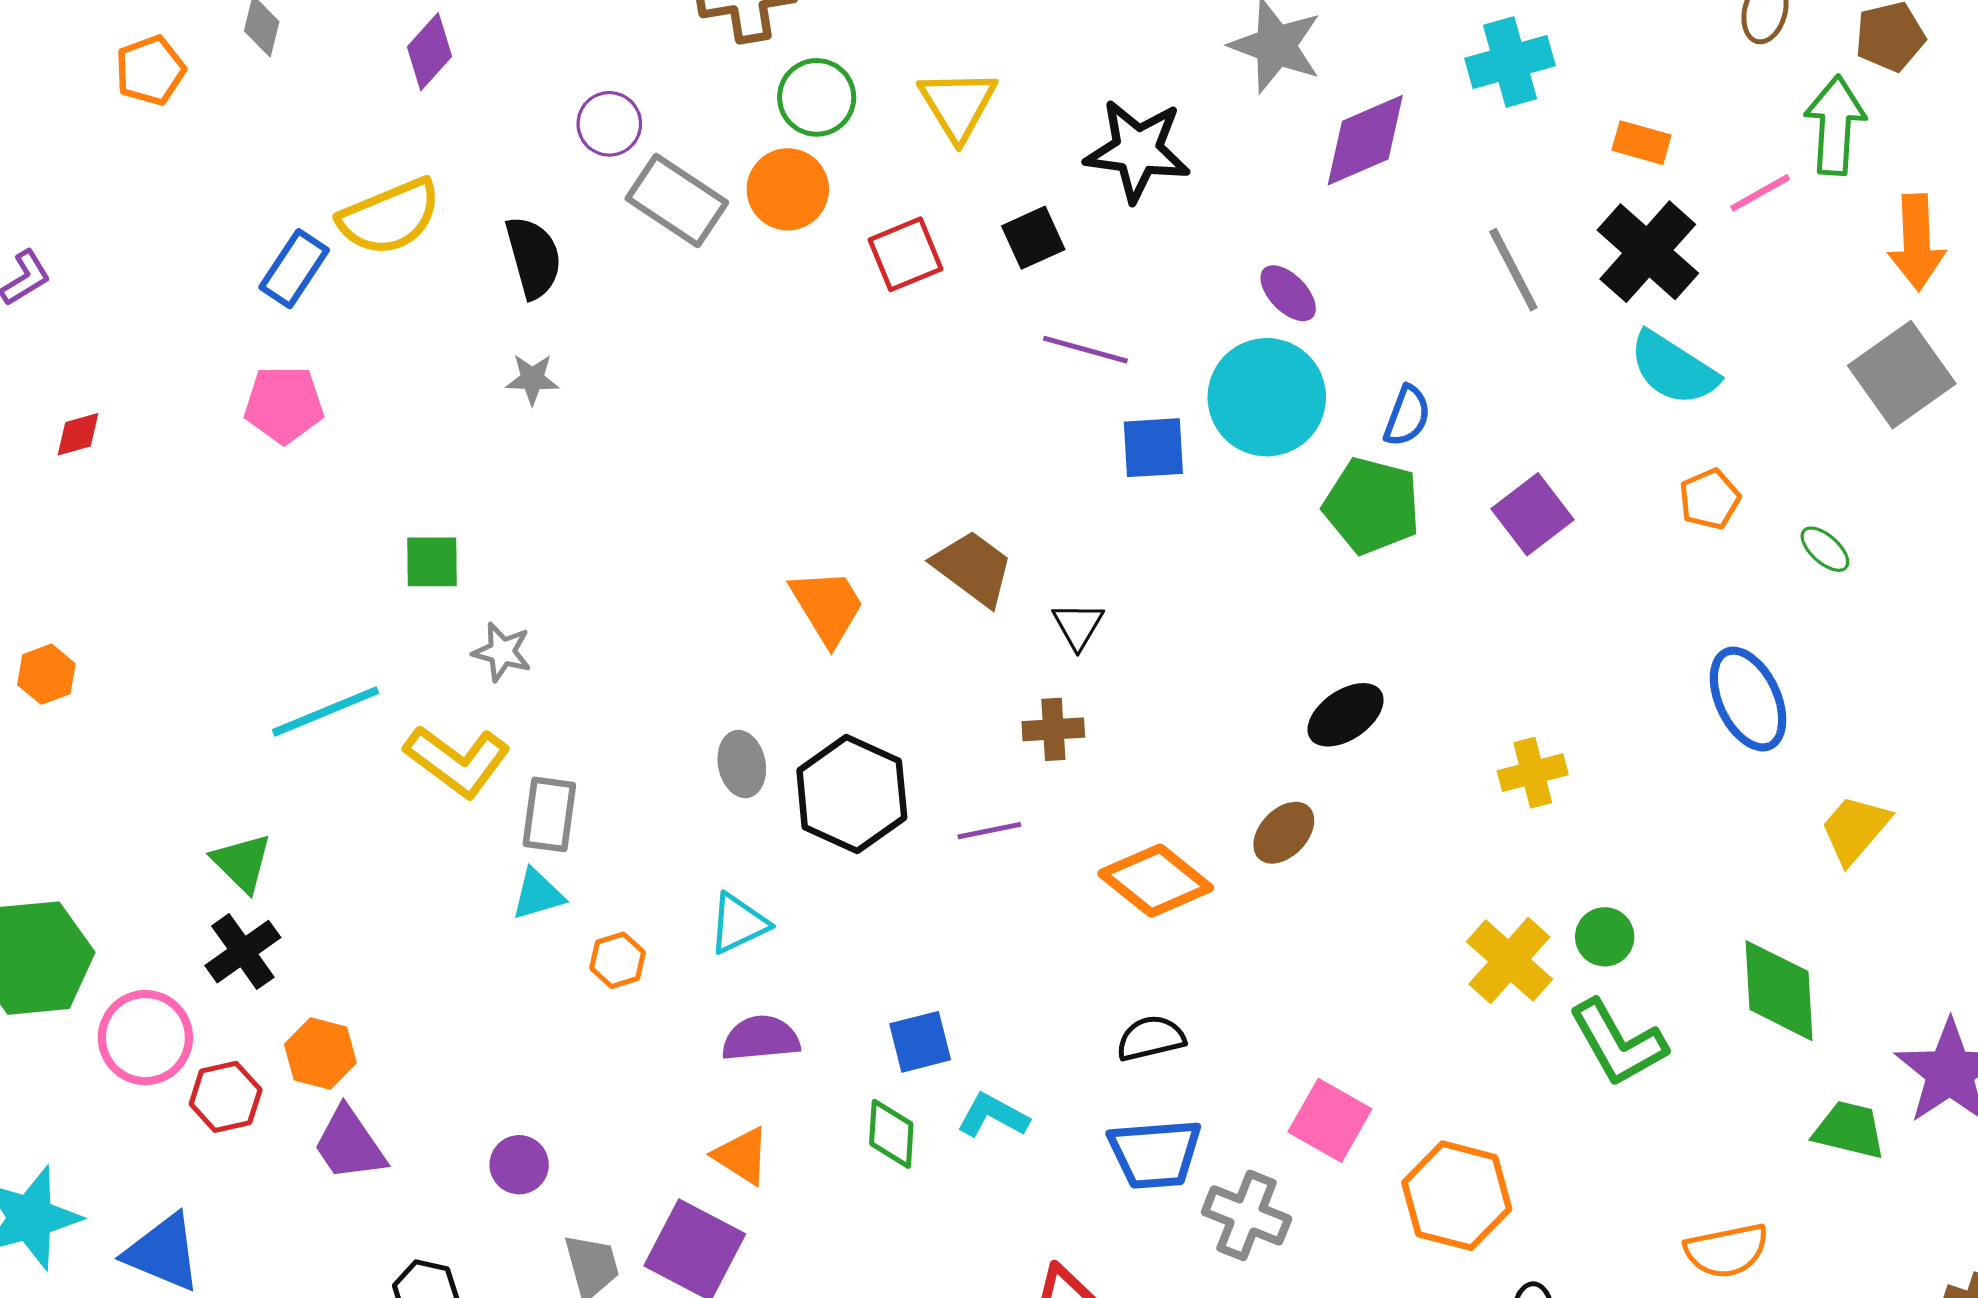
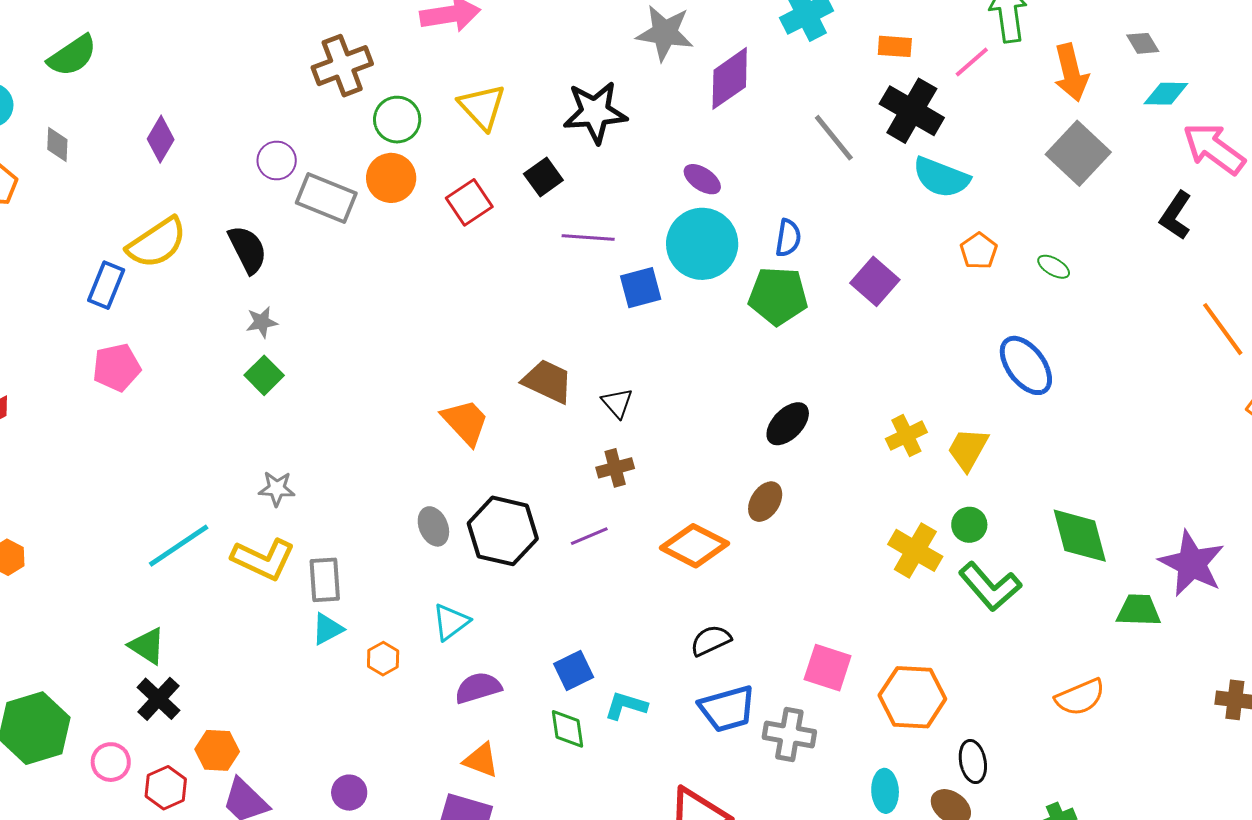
green square: (432, 562) -> (264, 375), moved, turned -33
yellow trapezoid: (1855, 829) -> (968, 449), moved
pink circle: (145, 1038) -> (111, 762), size x0.7

